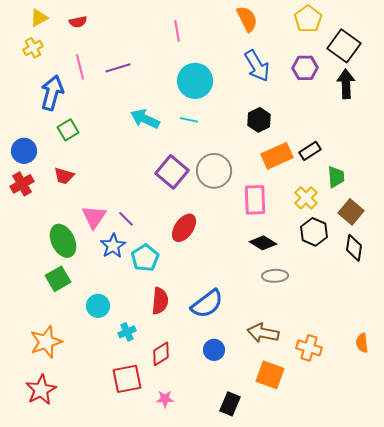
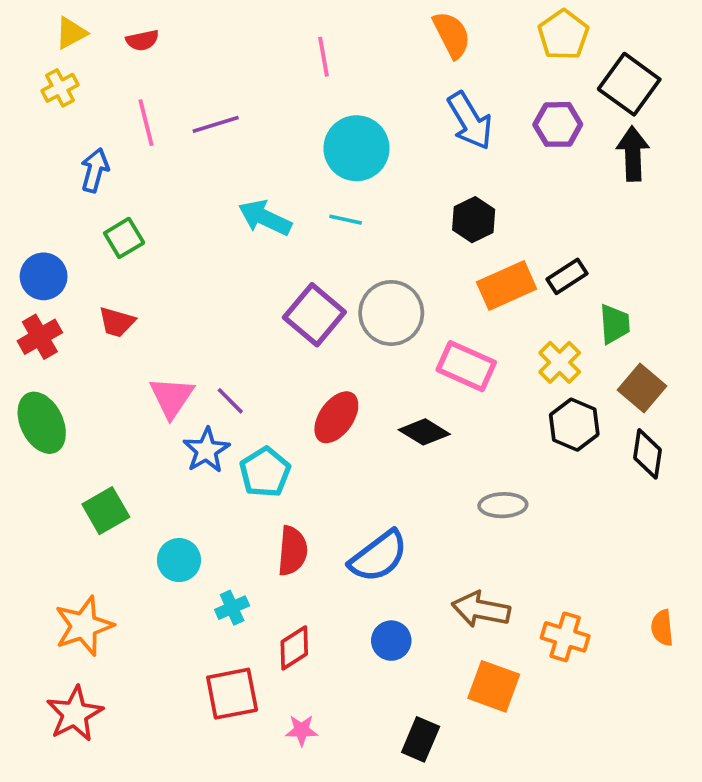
blue arrow: (52, 93) -> (95, 170), size x0.7
pink rectangle: (255, 200) -> (466, 366), turned -64
green ellipse: (63, 241) -> (42, 423), moved
black diamond: (263, 243) -> (424, 432), moved

